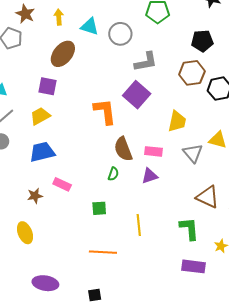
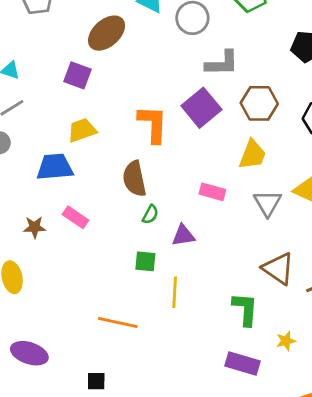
brown hexagon: (192, 73) -> (259, 103), moved
yellow trapezoid: (40, 116) -> (82, 130), moved
brown semicircle: (123, 149) -> (134, 179), moved
purple triangle: (150, 176) -> (183, 236), moved
green square: (99, 208) -> (145, 261), moved

